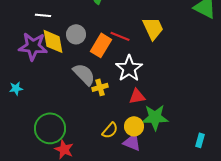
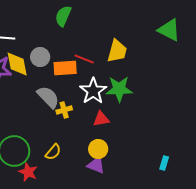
yellow trapezoid: (153, 28) -> (117, 51), turned 40
orange rectangle: (101, 45) -> (65, 68), turned 55
green star: (155, 117) -> (119, 89), moved
yellow semicircle: (110, 130) -> (53, 152), moved

